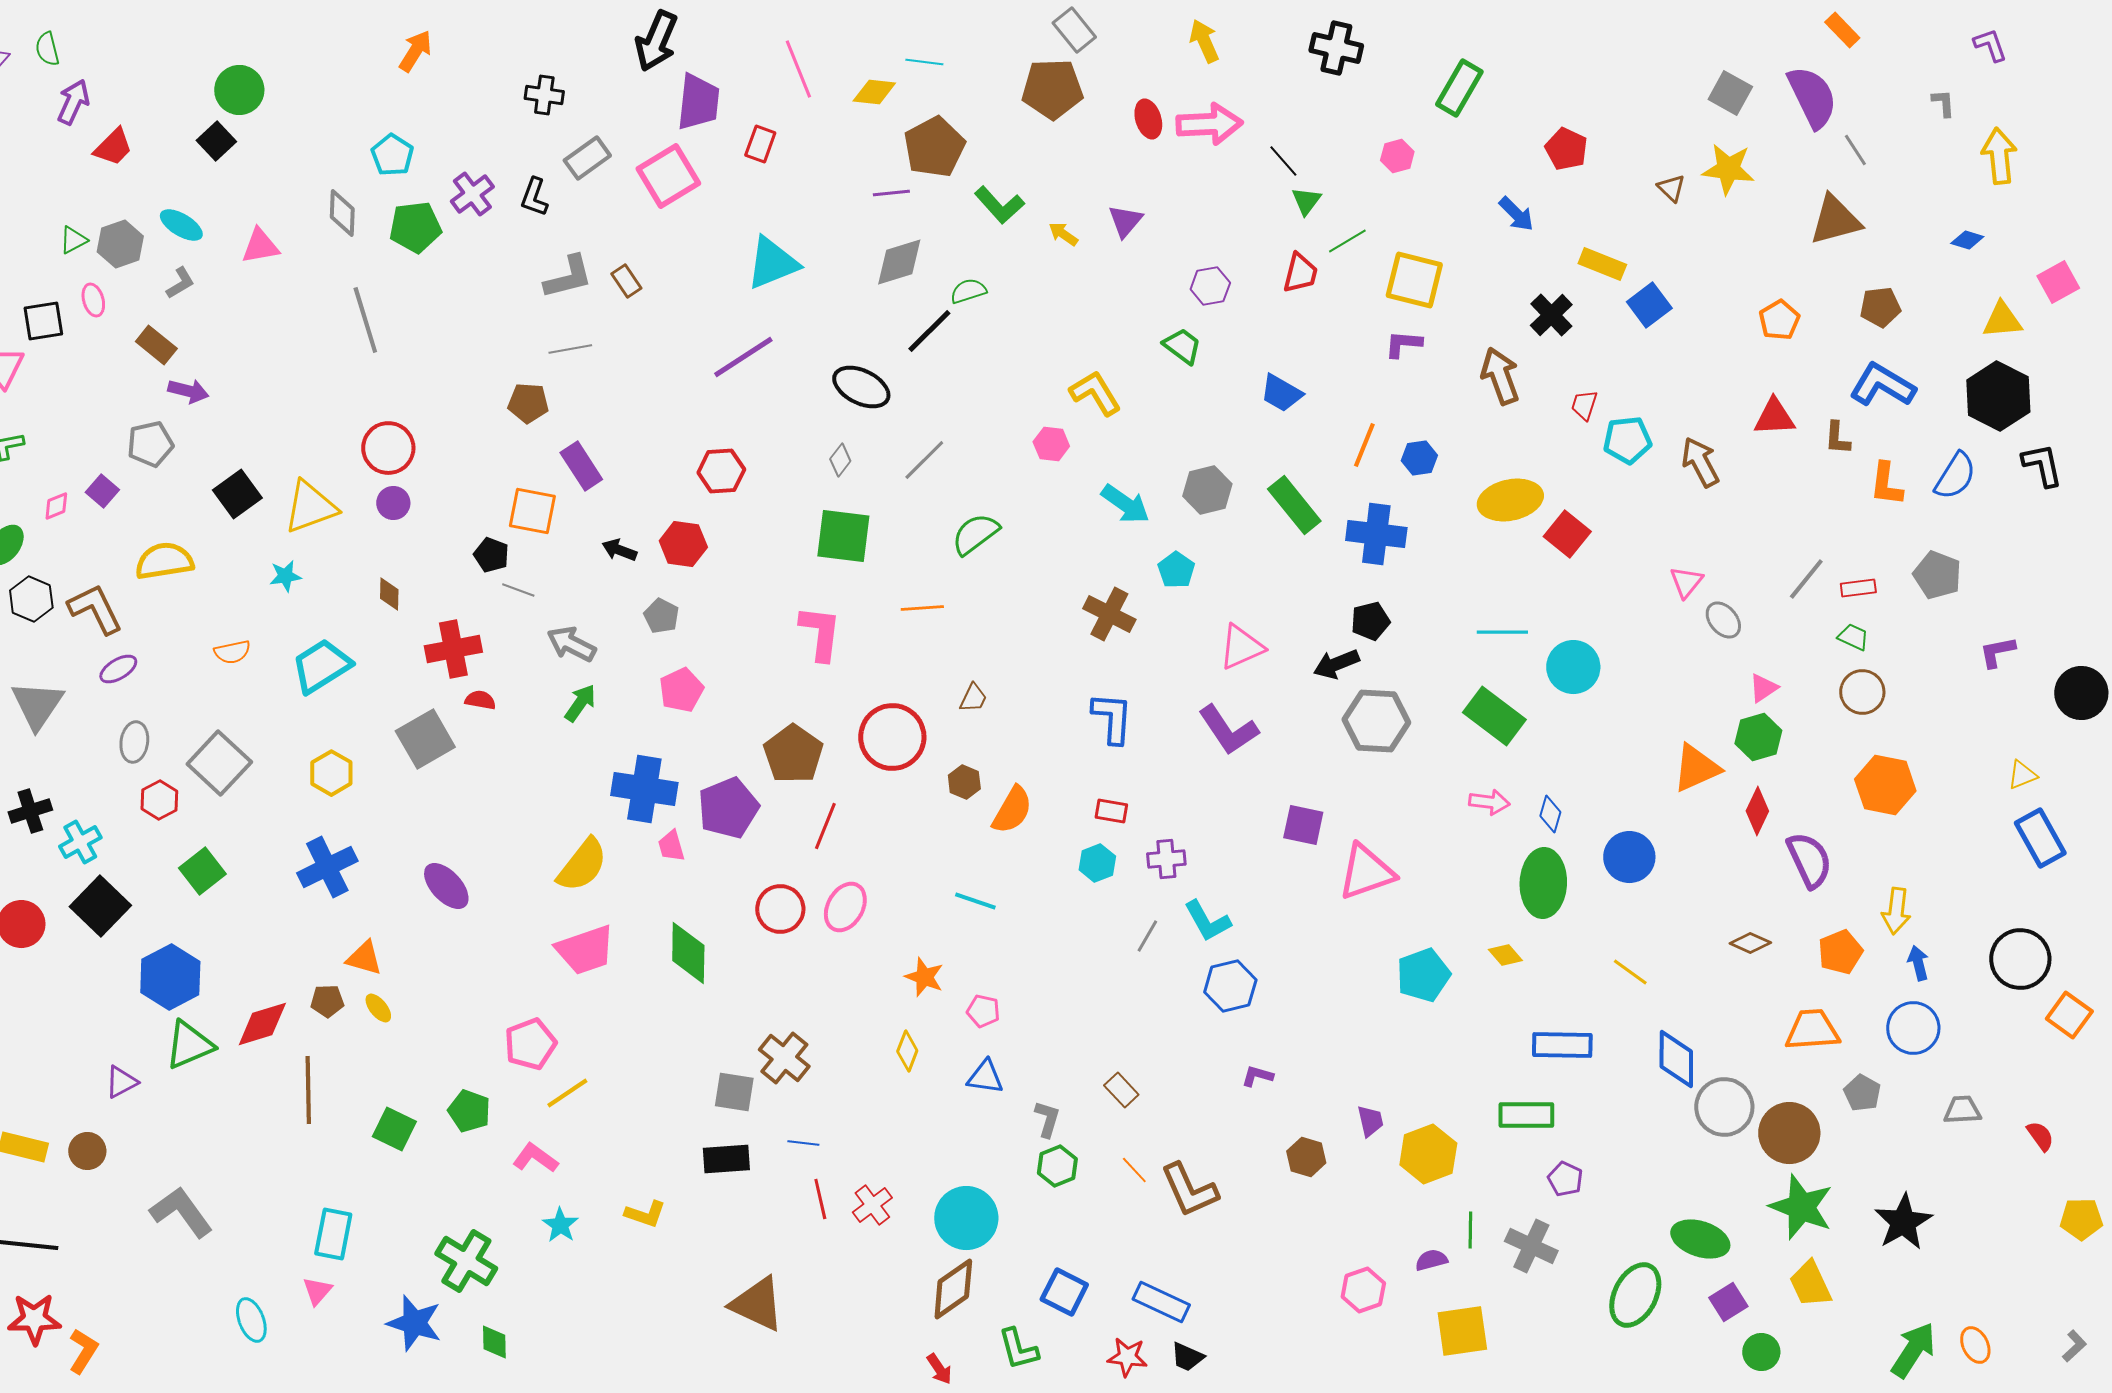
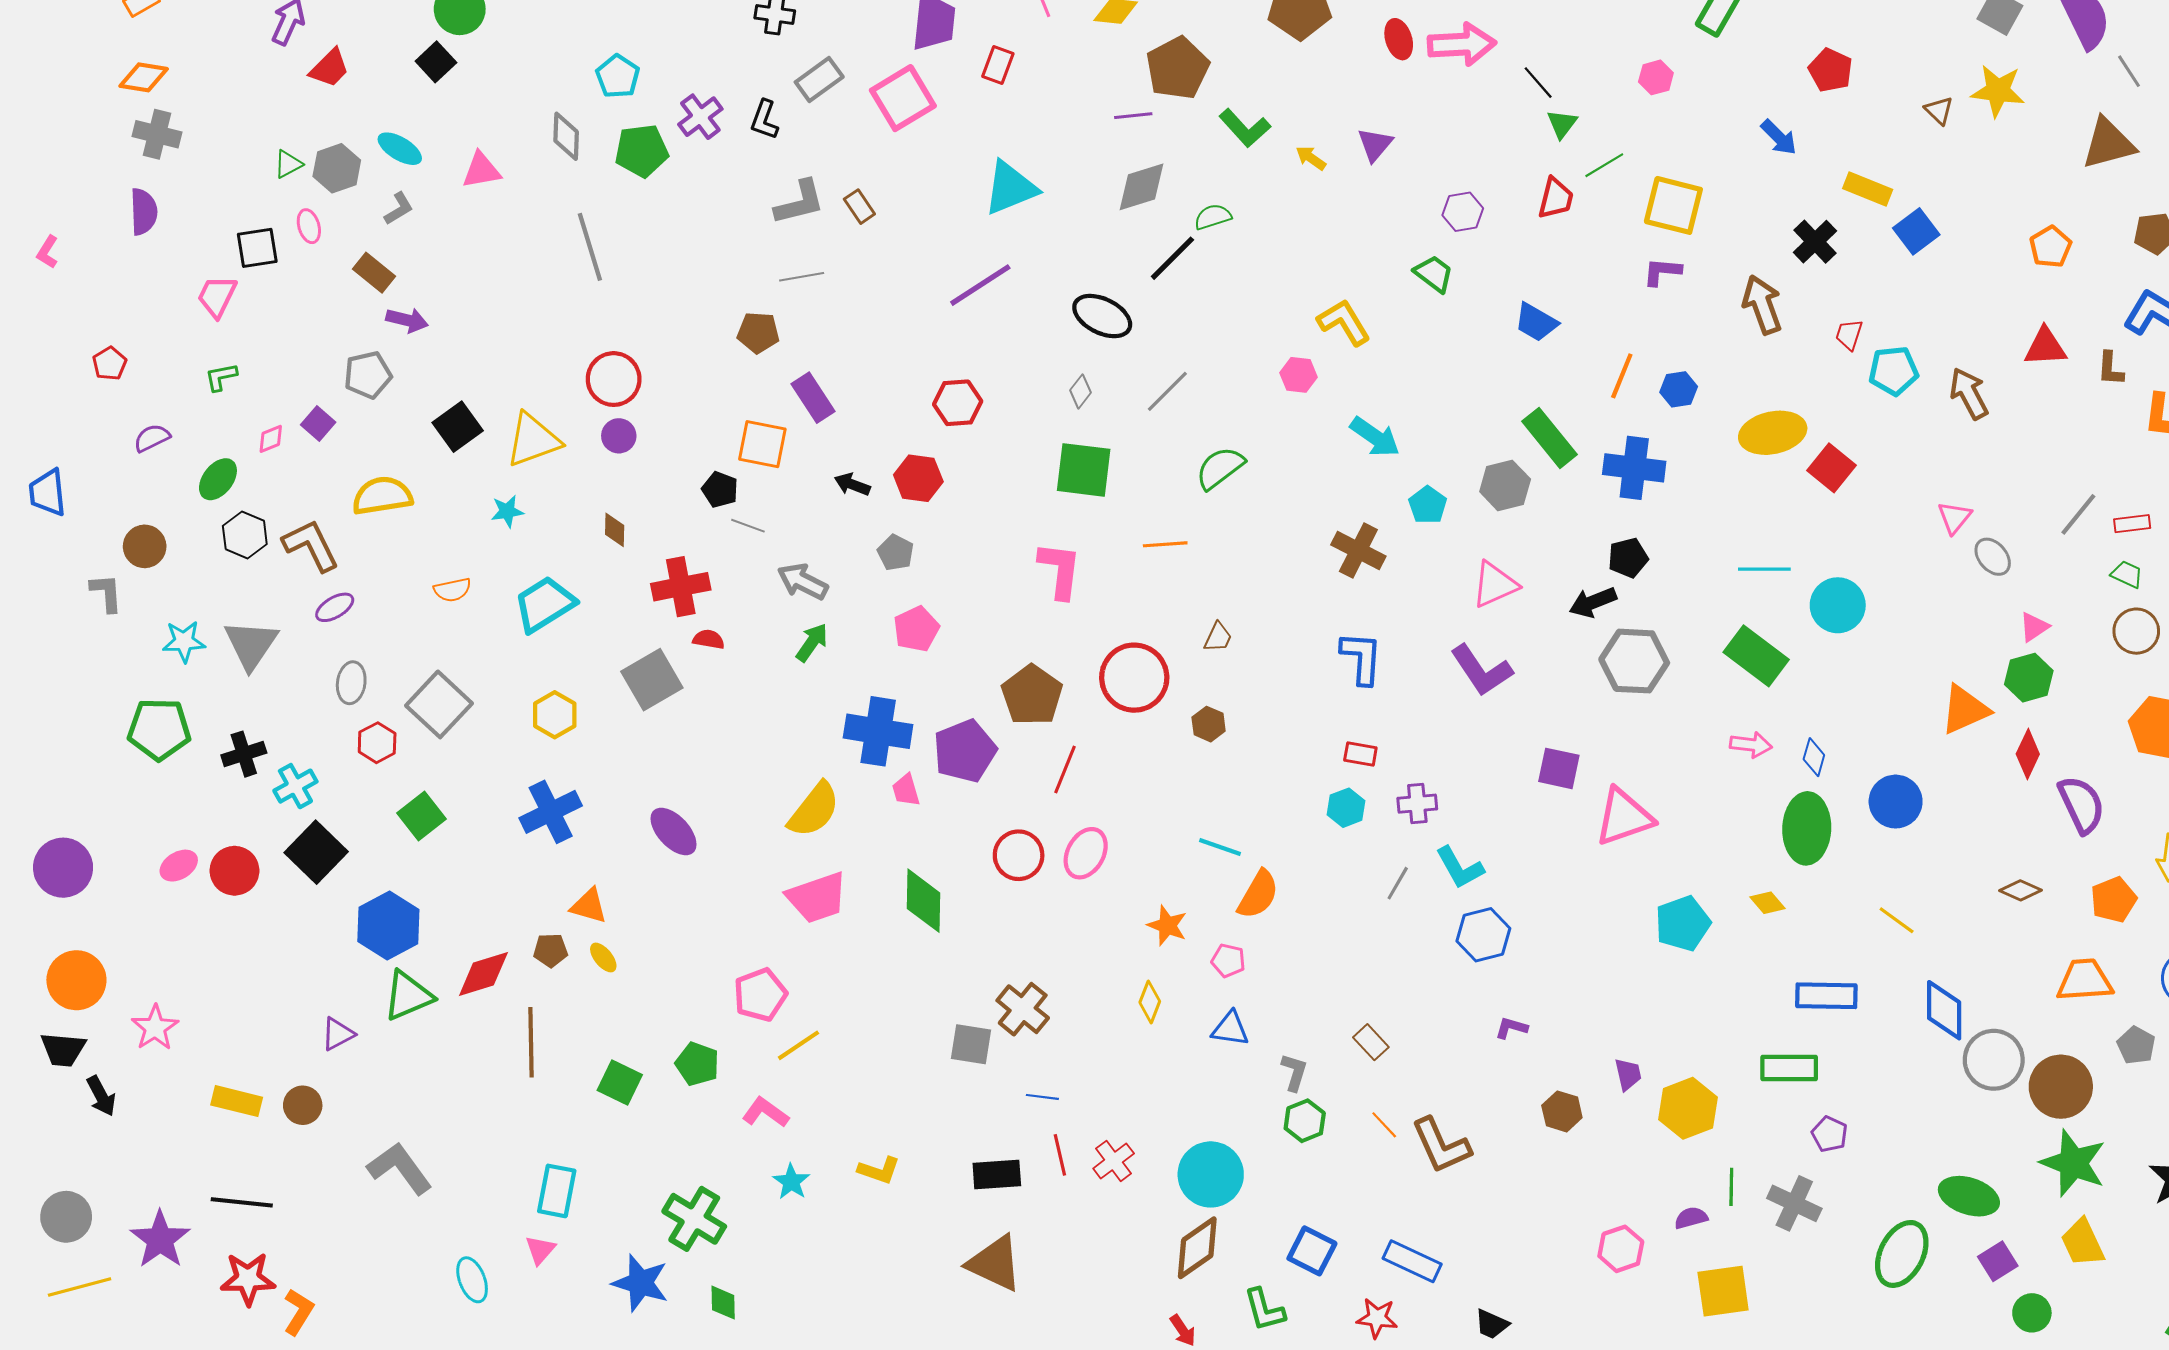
gray hexagon: (1207, 490) -> (1505, 485), moved
orange semicircle: (1012, 810) -> (1258, 895), moved
black rectangle: (726, 1159) -> (997, 1174), moved
black trapezoid: (1187, 1357) -> (1492, 1324), moved

